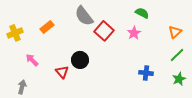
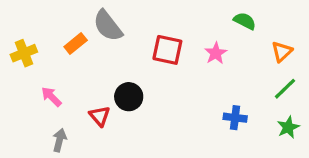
green semicircle: (142, 13) -> (245, 21), moved
gray semicircle: (84, 16) -> (108, 26), moved
red square: (104, 31) -> (167, 50), turned -30
gray arrow: (22, 87) -> (59, 140), moved

